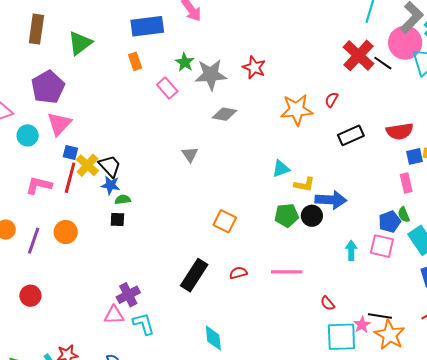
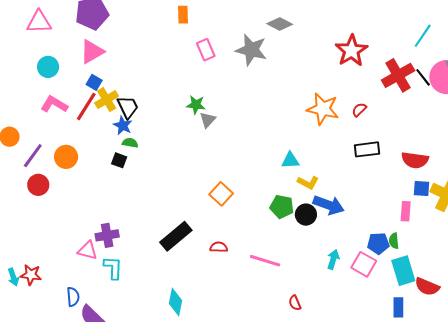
green star: (185, 62) -> (196, 105), moved, turned 30
black line: (383, 63) -> (423, 77), moved
red star: (254, 67) -> (351, 51), moved, size x1.4
gray diamond: (225, 114) -> (280, 24), moved
cyan circle: (28, 135) -> (48, 67), moved
red circle: (30, 296) -> (38, 185), moved

